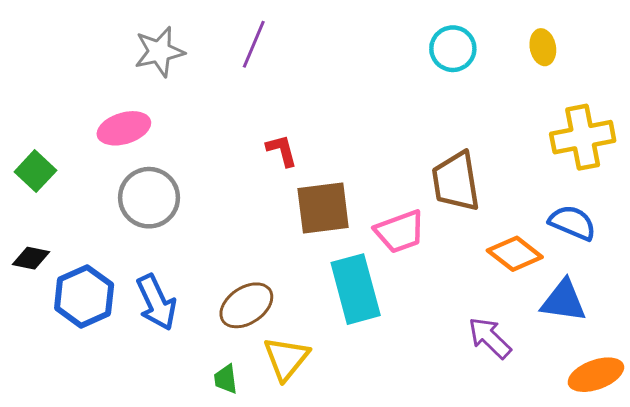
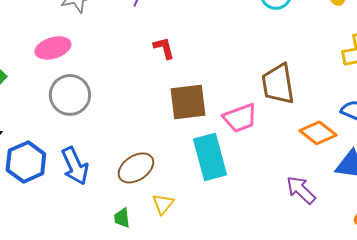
red L-shape: (282, 150) -> (164, 48), moved
yellow triangle: (286, 358) -> (163, 204), size x0.7

